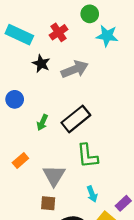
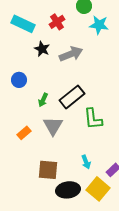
green L-shape: (87, 156) -> (93, 119), moved
gray triangle: (54, 176) -> (53, 126), moved
brown square: (48, 203) -> (48, 170), size x1.5

